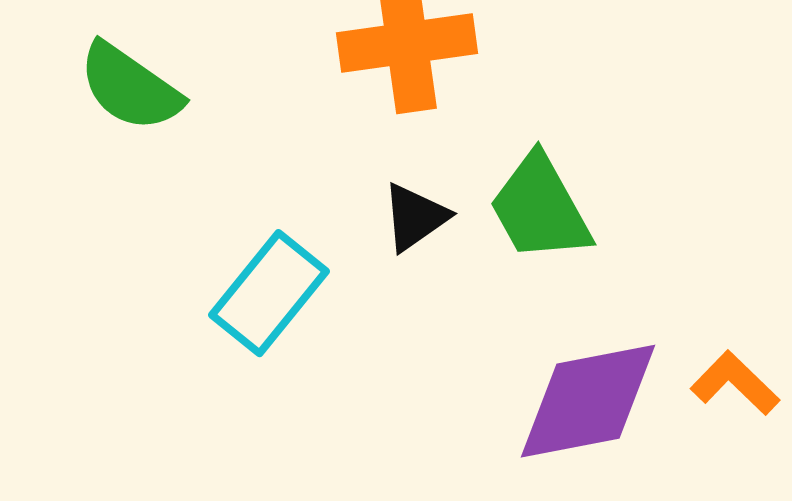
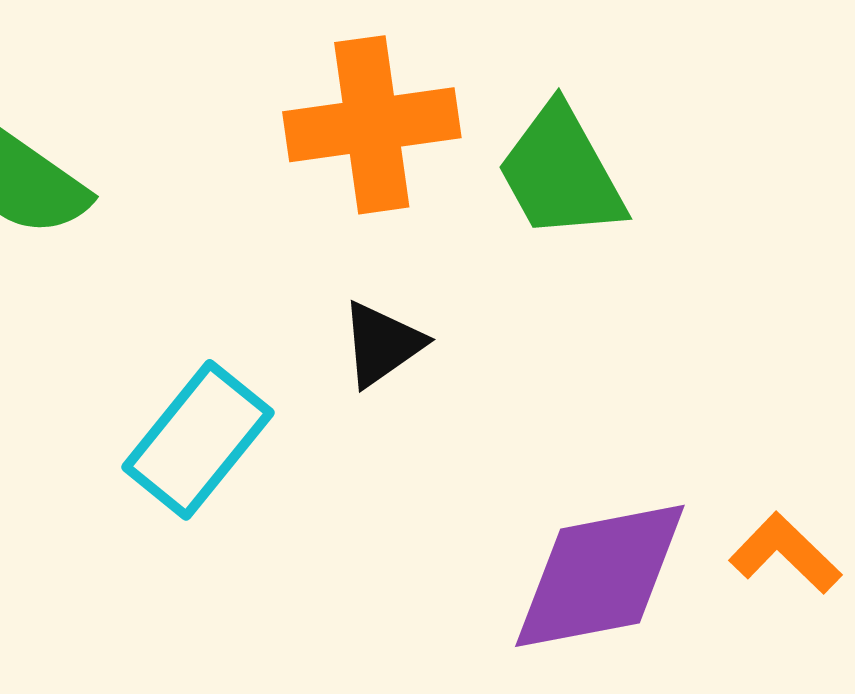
green trapezoid: (540, 208) -> (561, 173), moved

